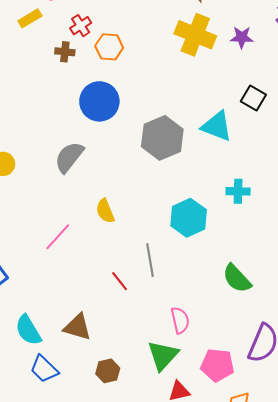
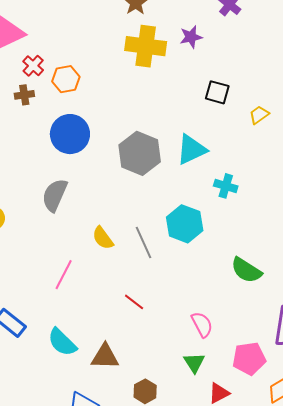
cyan triangle: (217, 126) -> (191, 150), moved, turned -32
cyan cross: (238, 191) -> (226, 186), turned 30
gray line: (150, 260) -> (144, 243), moved
cyan semicircle: (28, 330) -> (62, 342), moved
green triangle: (163, 355) -> (194, 363), size x0.7

